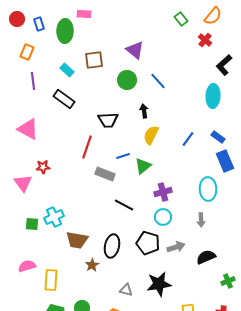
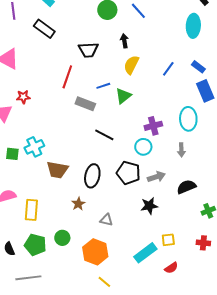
purple cross: (163, 192) -> (153, 126), moved
brown star: (92, 265) -> (78, 204), moved
black star: (159, 284) -> (149, 206), moved, size x0.7

